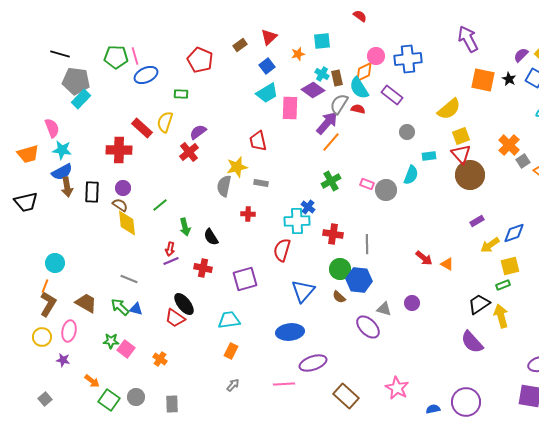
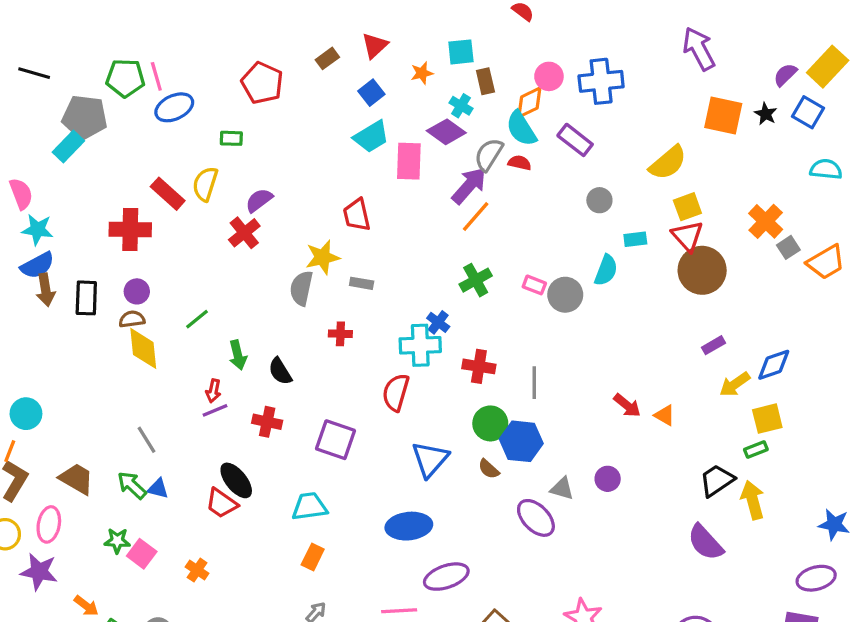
brown rectangle: (337, 78) -> (485, 81), moved
gray pentagon: (76, 81) -> (85, 117), moved
brown semicircle: (120, 205) -> (132, 319), turned -42
gray line: (129, 279) -> (147, 440), turned 36
purple square: (245, 279) -> (336, 440), turned 35
purple star: (63, 360) -> (39, 572), size x1.6

